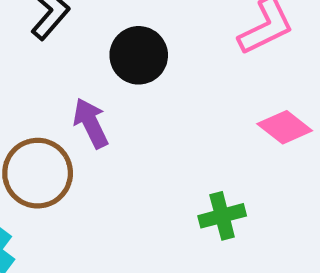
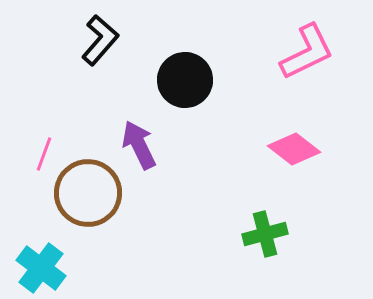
pink diamond: (285, 127) -> (294, 149), moved

